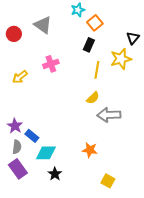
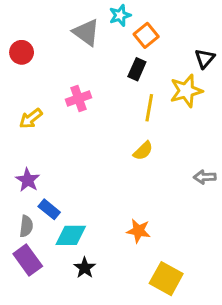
gray triangle: (43, 25) -> (86, 32), moved
gray arrow: (109, 115) -> (205, 177), moved, size x0.6
purple star: (15, 126) -> (28, 180), moved
yellow square: (108, 181) -> (166, 279), size x1.5

